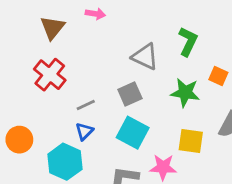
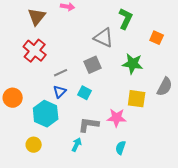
green L-shape: (188, 41) -> (126, 19), moved
orange square: (218, 76) -> (157, 38), moved
cyan square: (133, 133) -> (85, 93), moved, size x0.6

